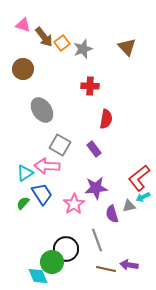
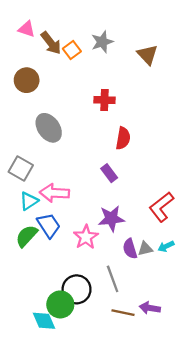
gray star: (83, 49) -> (102, 42), moved
gray square: (60, 145) -> (21, 168), moved
cyan arrow: (143, 197) -> (166, 246), moved
green semicircle: (23, 203) -> (27, 236), size x1.5
gray triangle: (129, 206) -> (145, 249), moved

